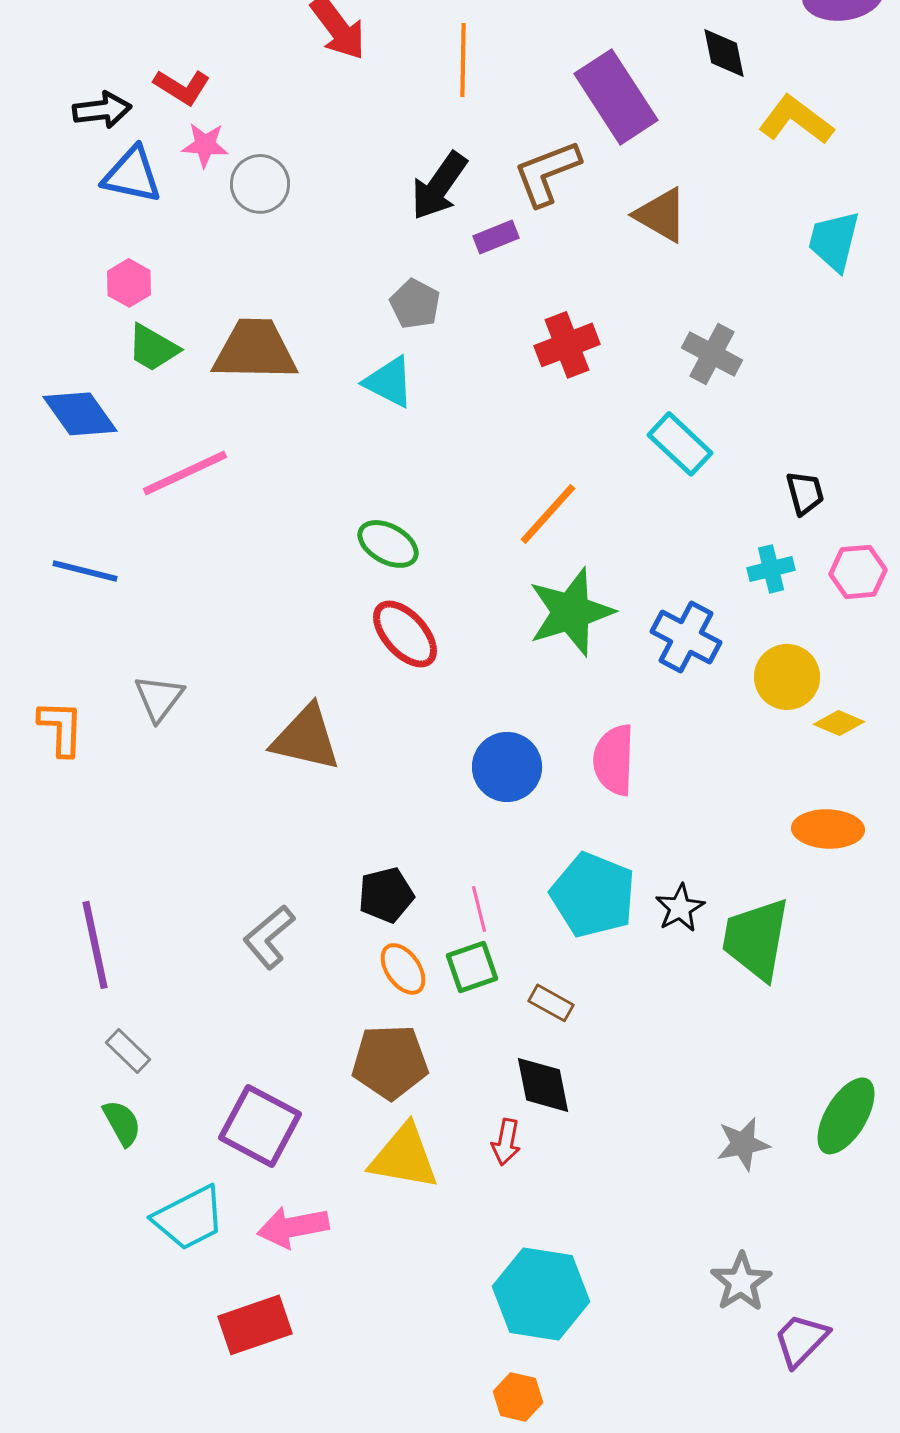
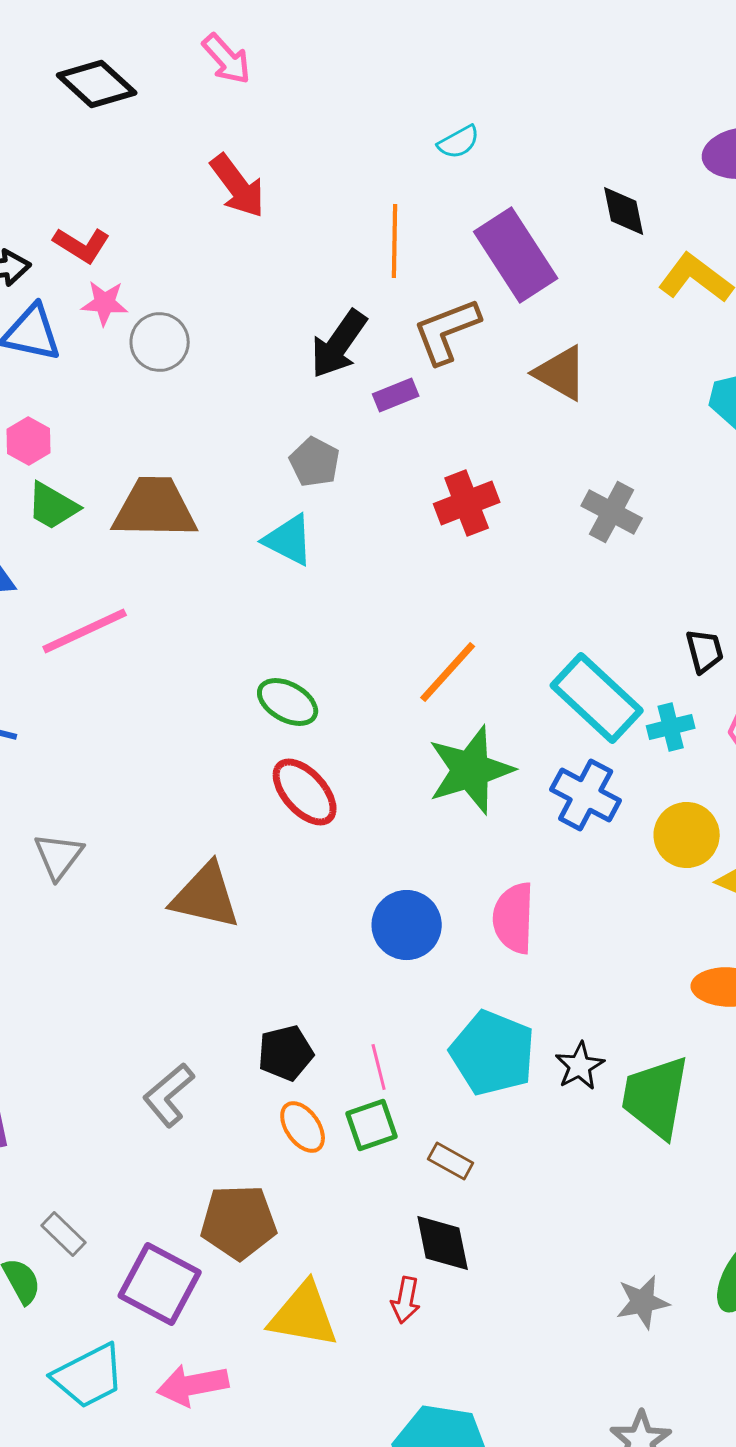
orange line: (463, 60) -> (395, 241), moved
cyan rectangle: (680, 444) -> (597, 698), moved, size x1.4
gray rectangle: (128, 1051) -> (64, 1234), moved
brown pentagon: (390, 1062) -> (239, 1222), moved

